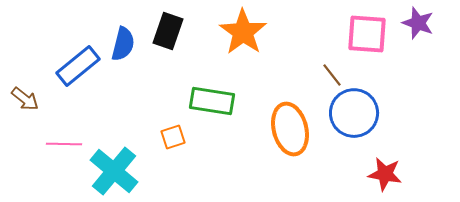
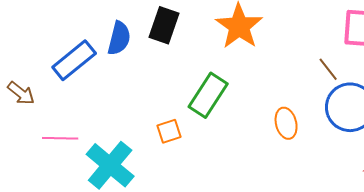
green rectangle: (212, 101) -> (208, 95), turned -66
orange ellipse: (290, 129) -> (286, 123), size x0.6

